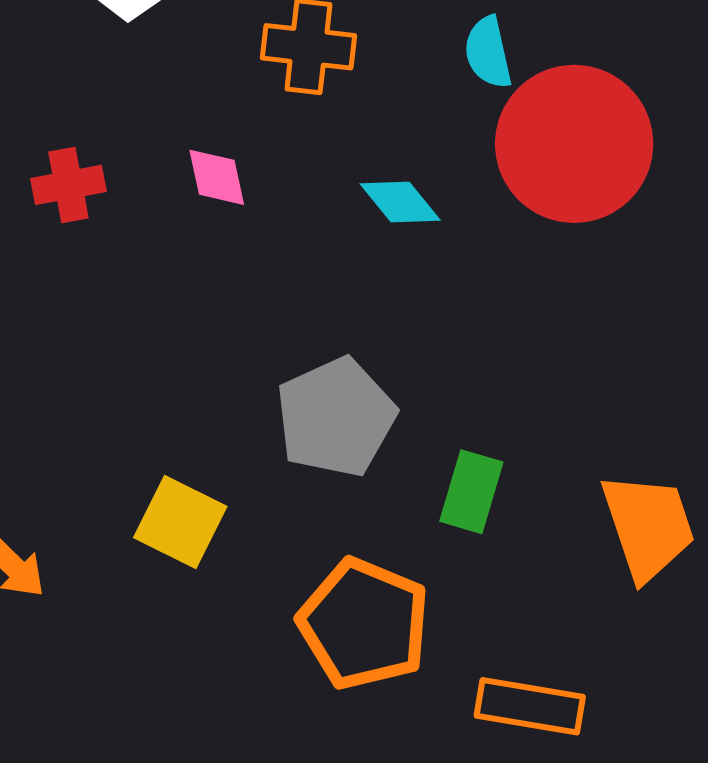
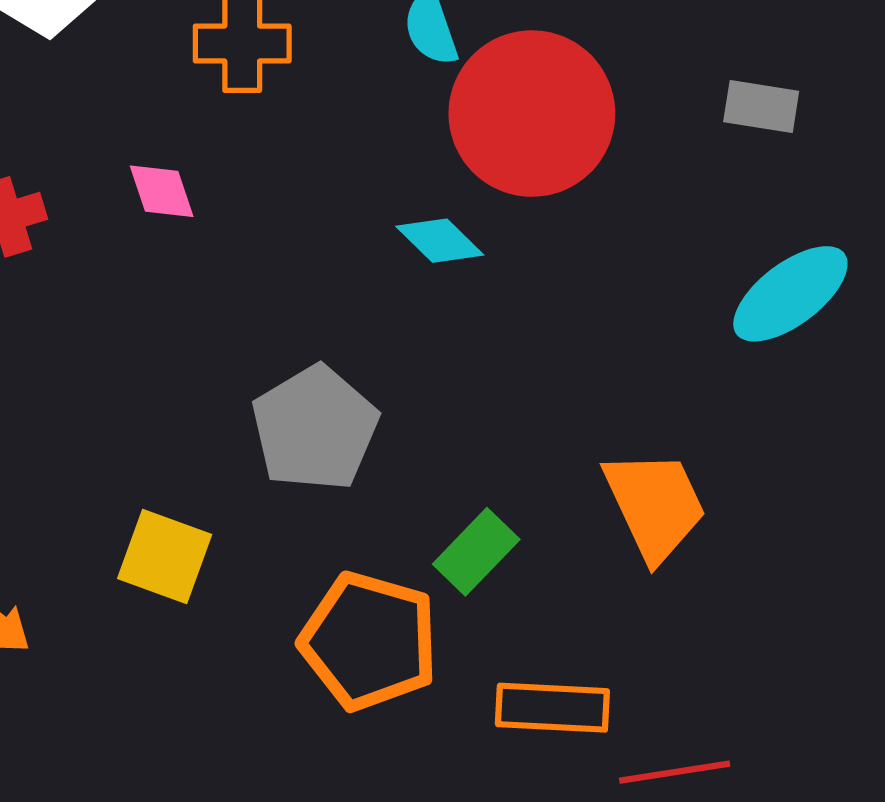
cyan diamond: (400, 202) -> (440, 241), moved
green rectangle: (471, 492) -> (476, 552), moved, turned 34

